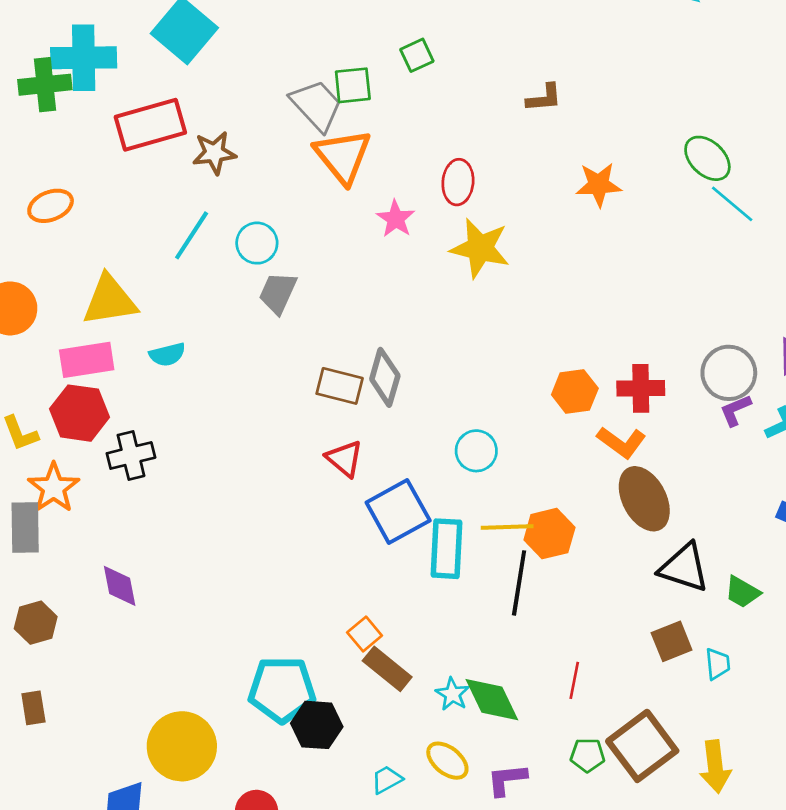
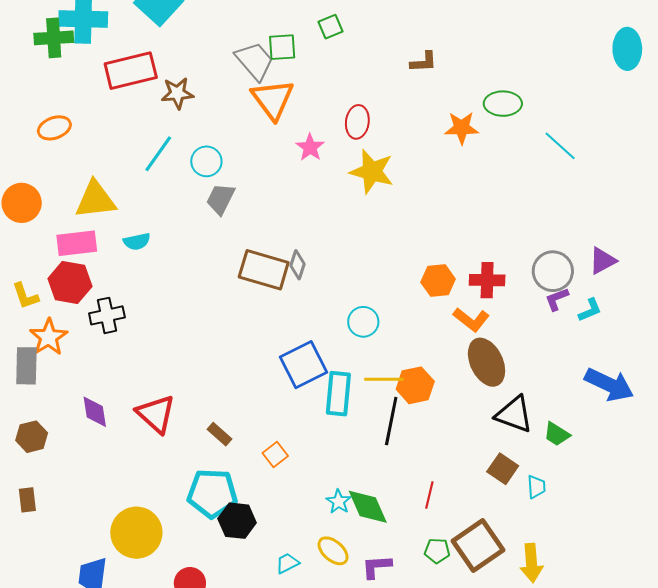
green ellipse: (707, 158) -> (503, 104), moved, turned -45
gray diamond: (385, 377) -> (298, 265), size x0.7
brown rectangle: (340, 386) -> (264, 270), size x1.4
red triangle: (344, 458) -> (156, 414), moved, size x1.4
brown square: (672, 641) -> (503, 469), turned -36
brown rectangle: (387, 669) -> (220, 434), moved, size x0.7

